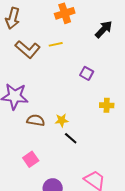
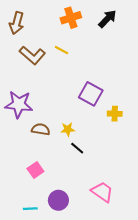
black arrow: (104, 29) -> (107, 19), moved
yellow line: (56, 44) -> (62, 50), turned 40
purple square: (87, 73) -> (91, 94), moved, size x1.6

